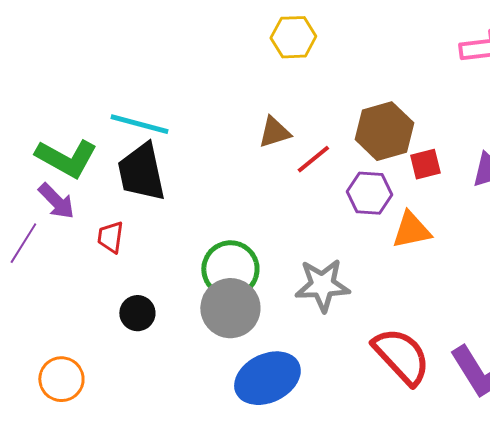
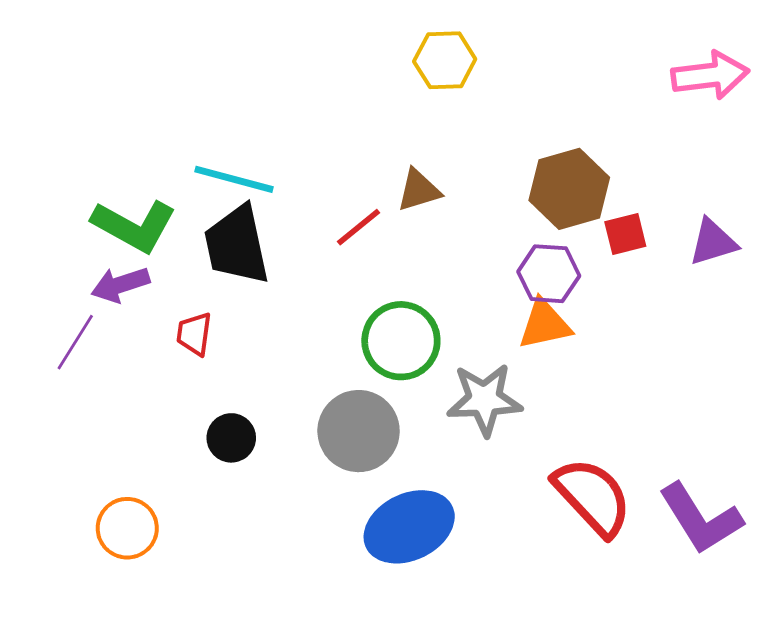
red line: (313, 159) -> (359, 227), moved
purple arrow: (56, 201) -> (120, 285), turned 117
orange triangle: (411, 230) -> (545, 324), moved
green circle: (230, 269) -> (401, 341), moved

